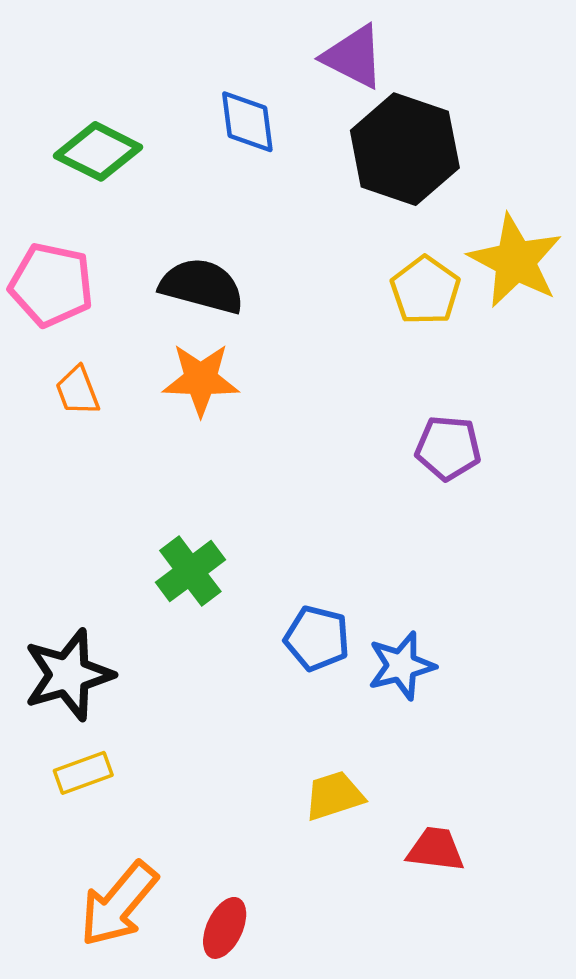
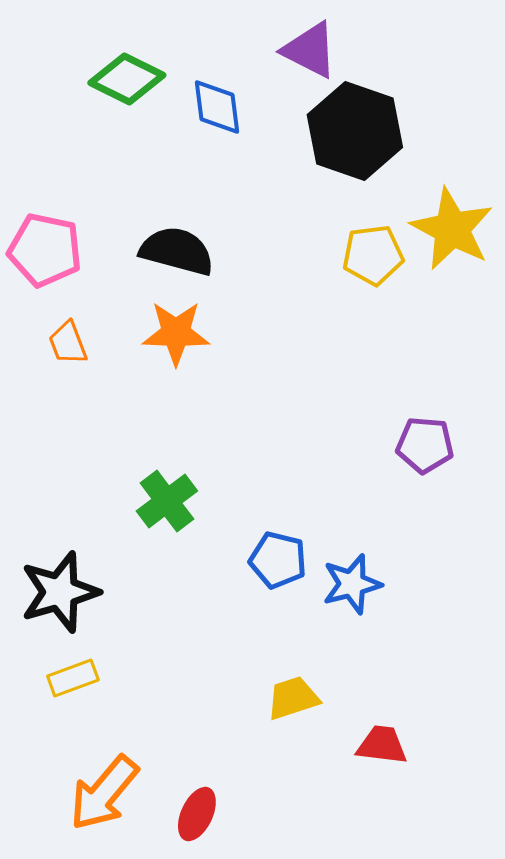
green diamond: (98, 151) -> (127, 79), moved
yellow pentagon: (425, 291) -> (373, 255), turned 30
purple pentagon: (448, 448) -> (425, 445), moved

